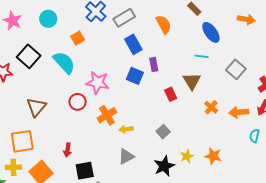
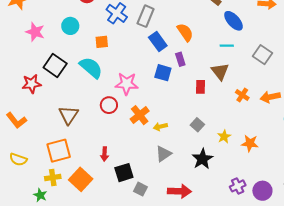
gray rectangle: (124, 18) -> (146, 16), turned -30
orange semicircle: (164, 24) -> (185, 32), moved
orange square: (78, 38) -> (102, 42), turned 32
red rectangle: (171, 94) -> (201, 87), turned 32
yellow star: (187, 156) -> (224, 137), moved

